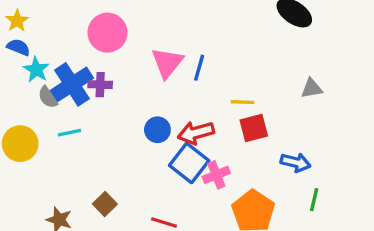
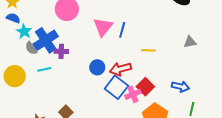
purple cross: (100, 85) -> (61, 51), moved
red square: (254, 128) -> (145, 87), moved, turned -30

